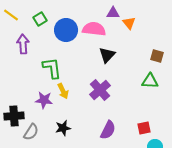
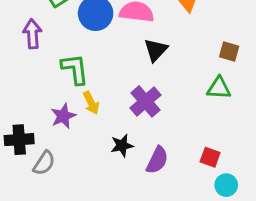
purple star: (44, 100) -> (63, 116), turned -30
black star: (63, 128) -> (122, 145), moved
red square: (144, 128) -> (210, 157), turned 32

